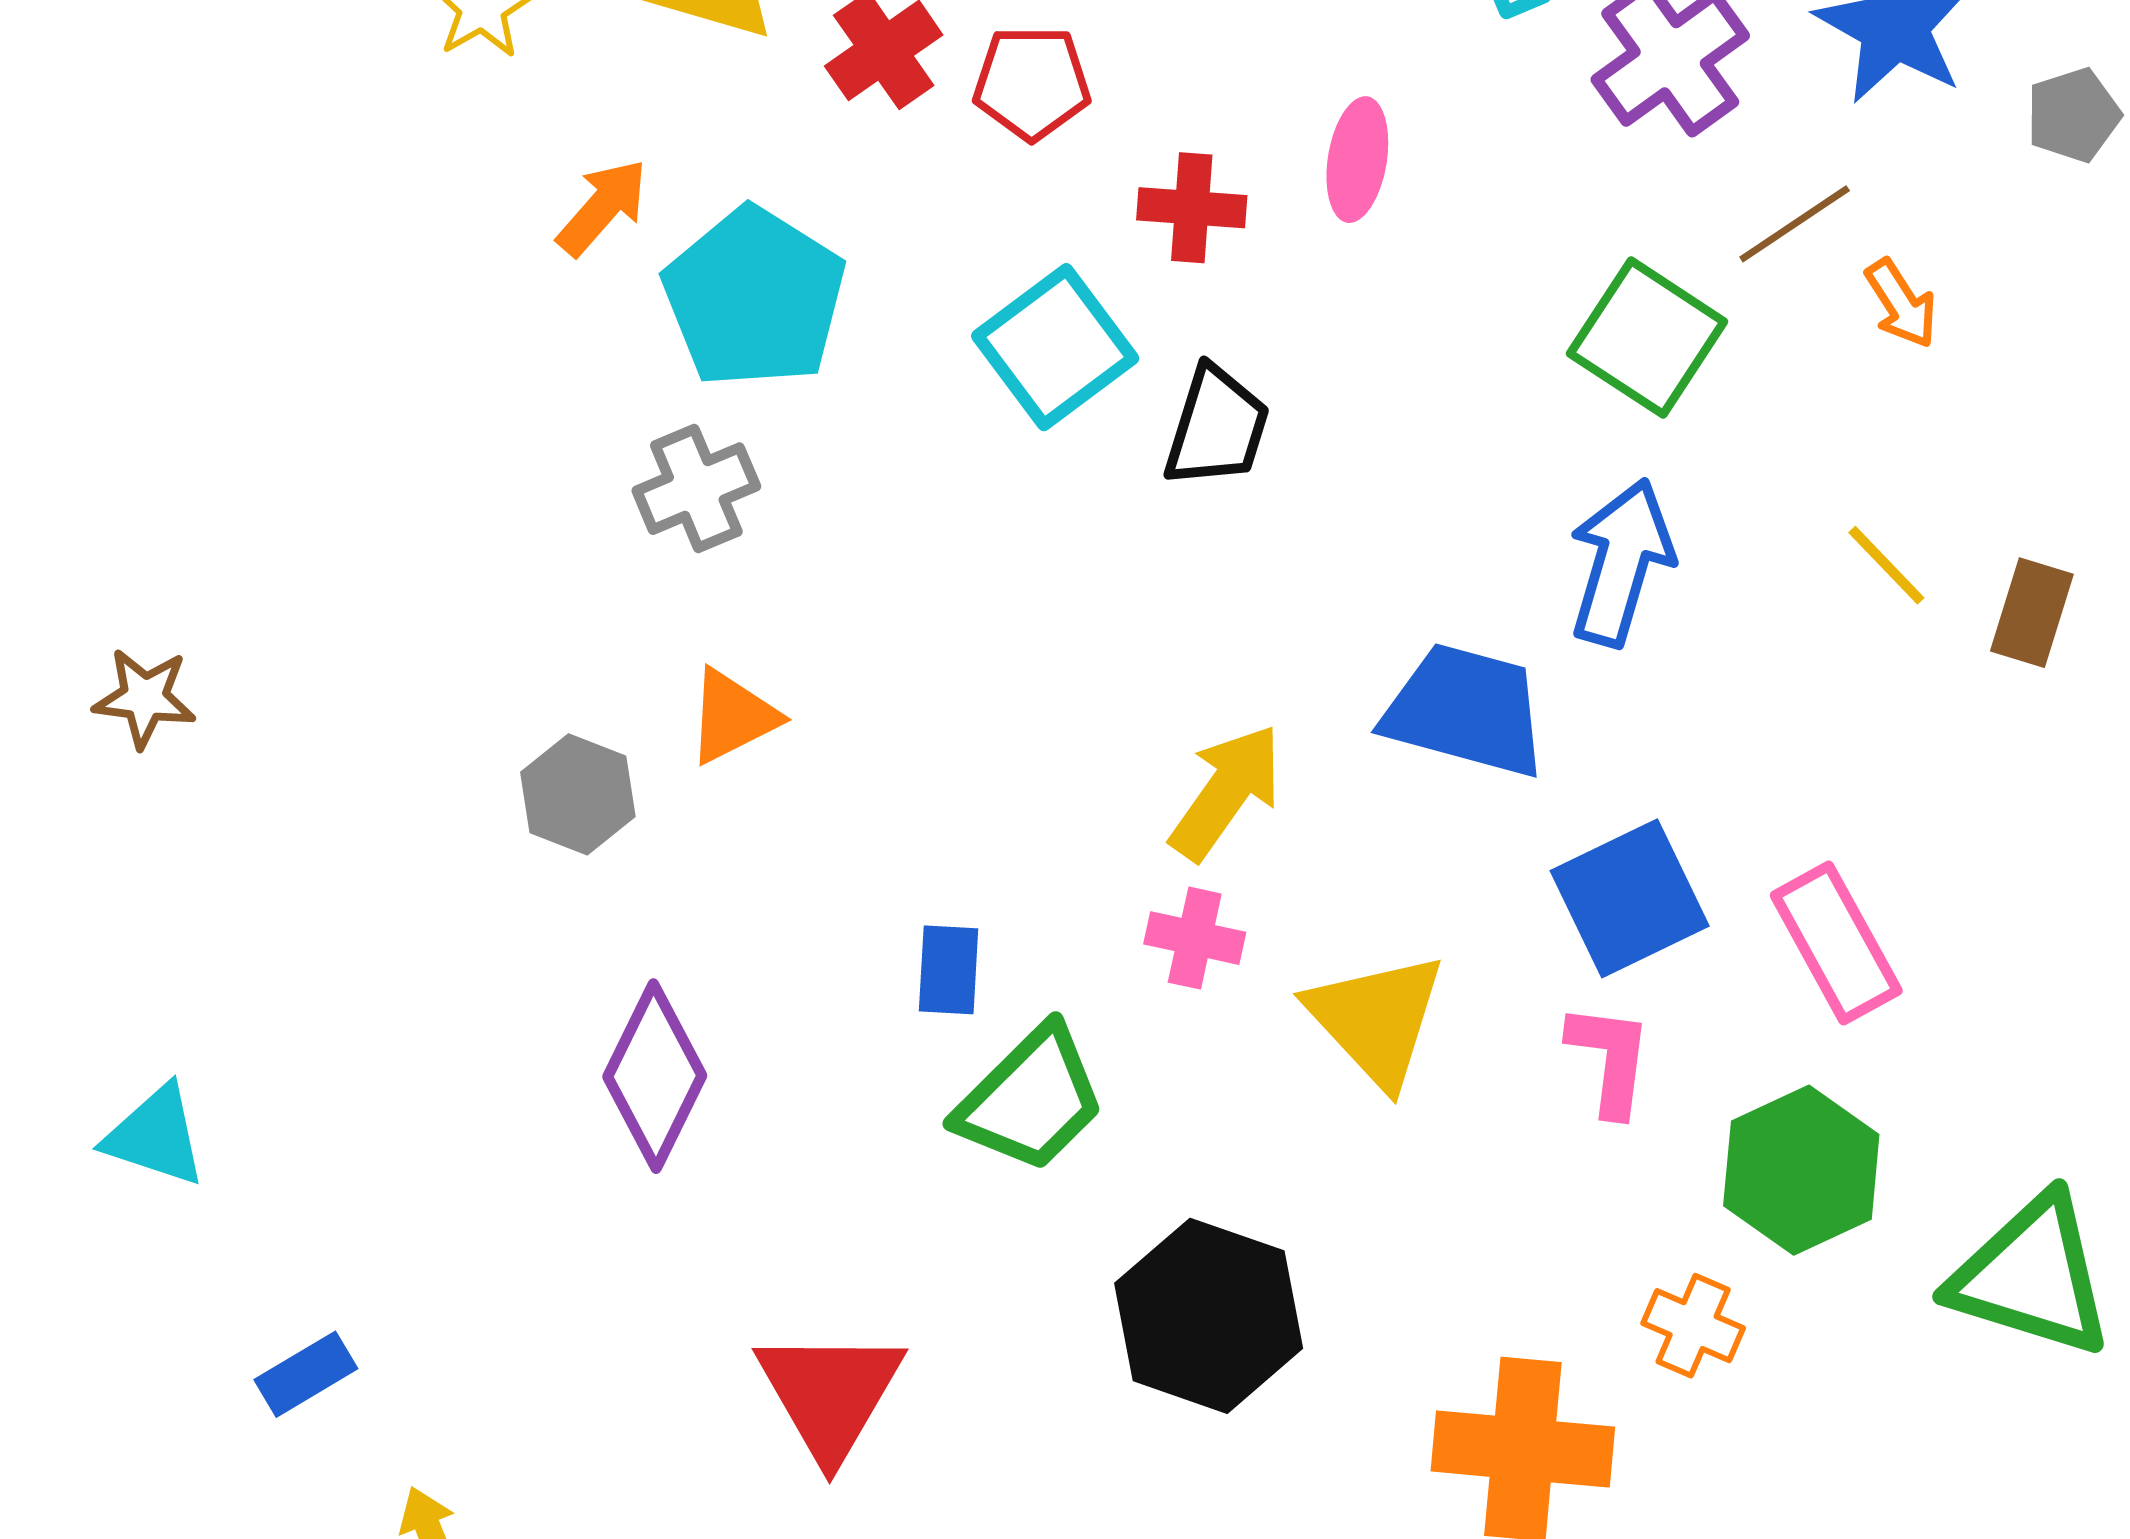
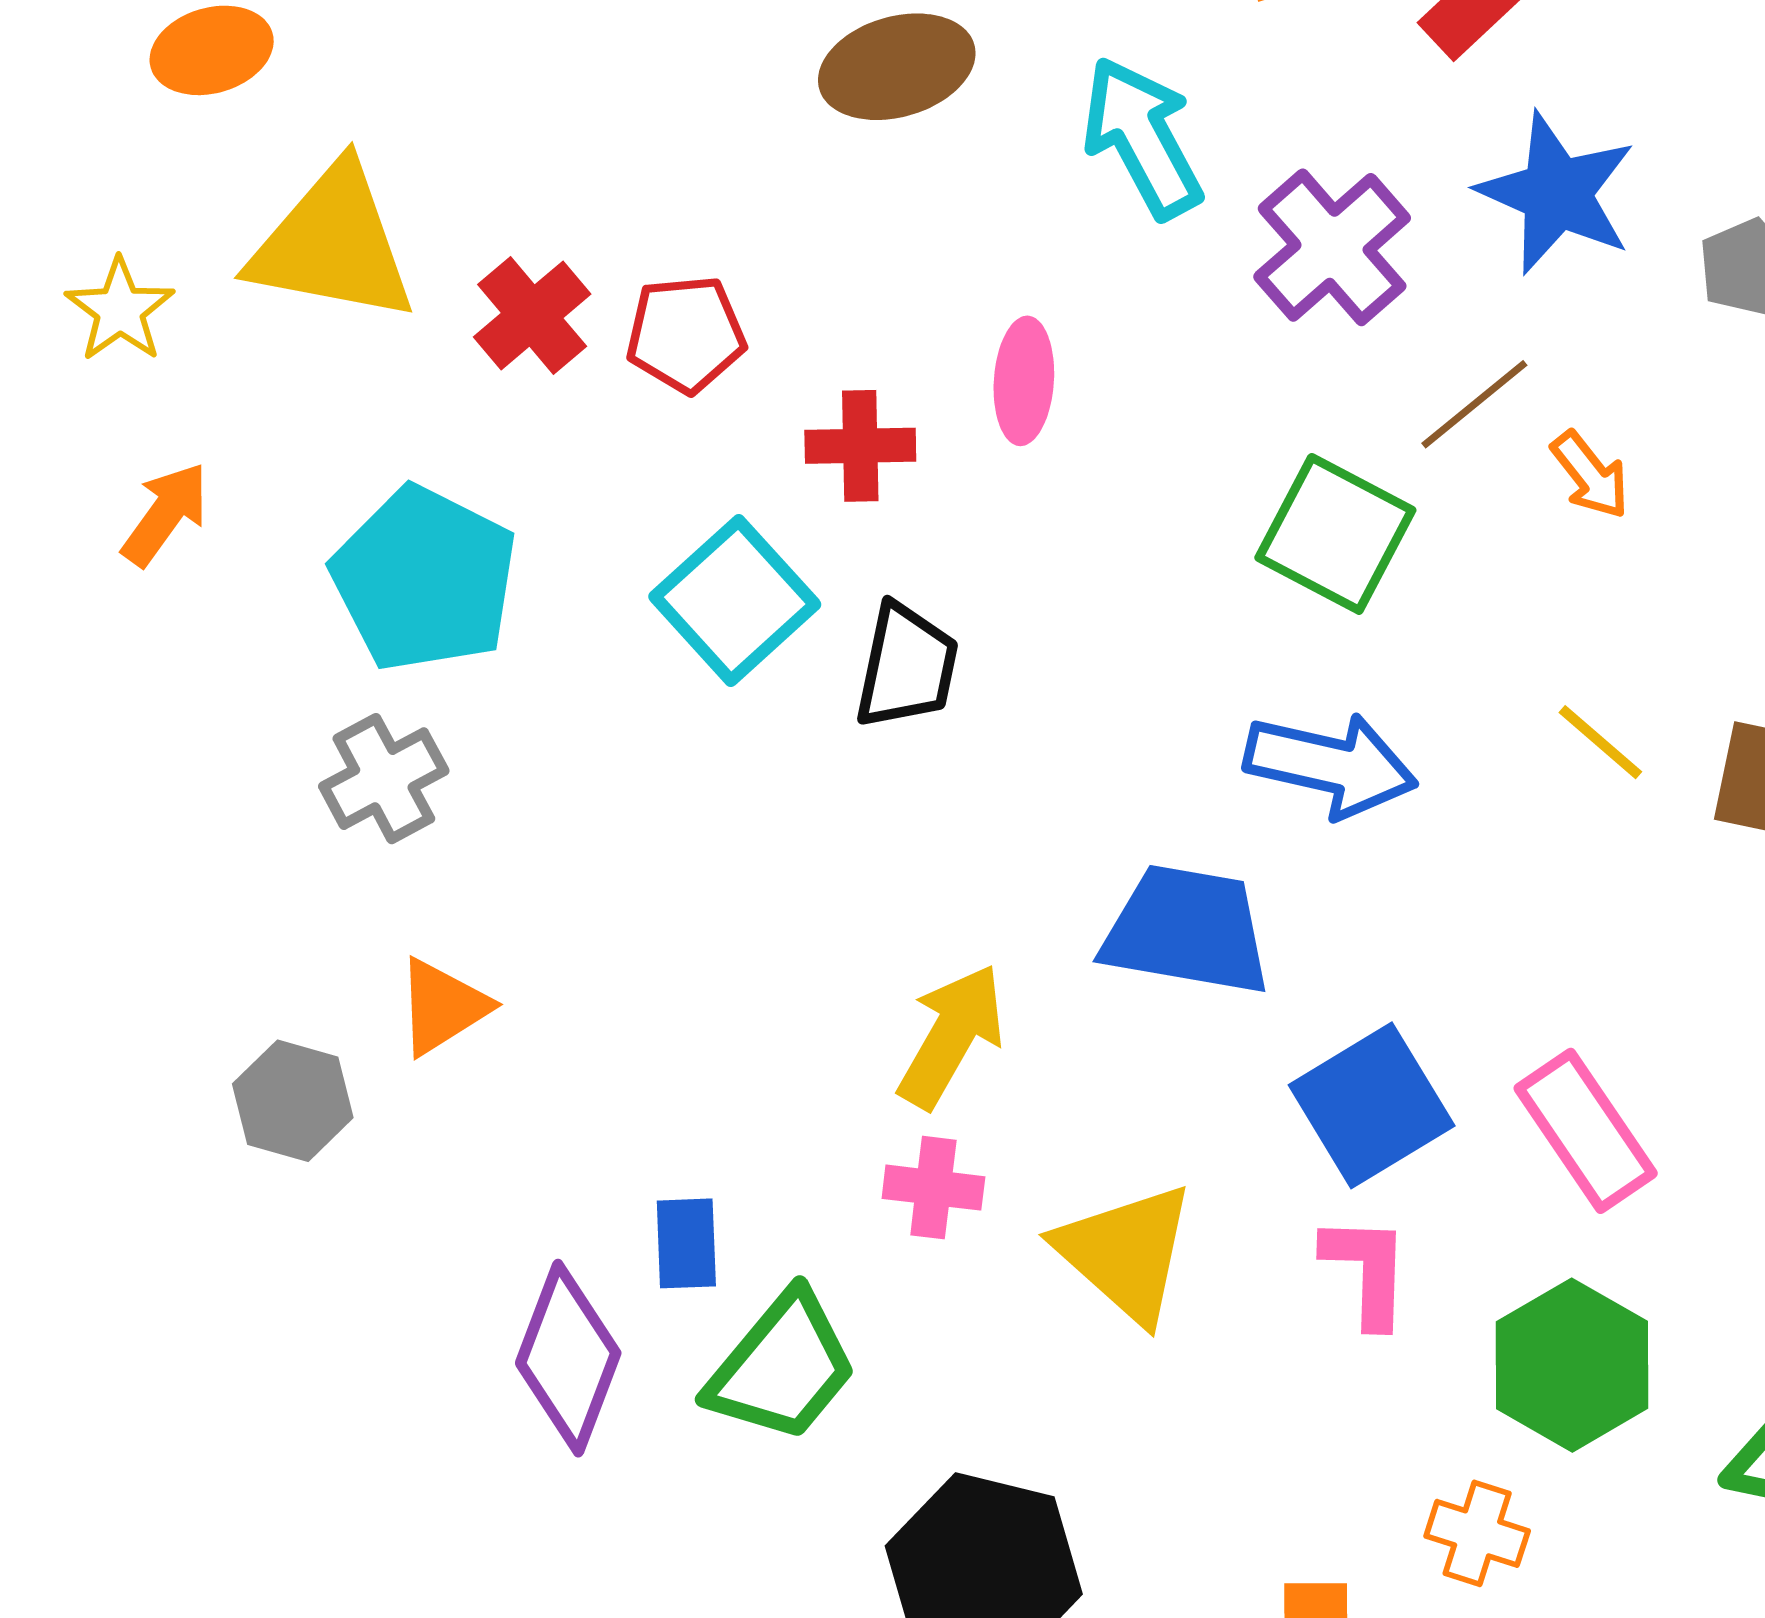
orange arrow: (602, 207) -> (165, 514), moved
blue arrow: (1621, 562) -> (1331, 765), turned 92
purple diamond: (655, 1076) -> (568, 1358), moved

